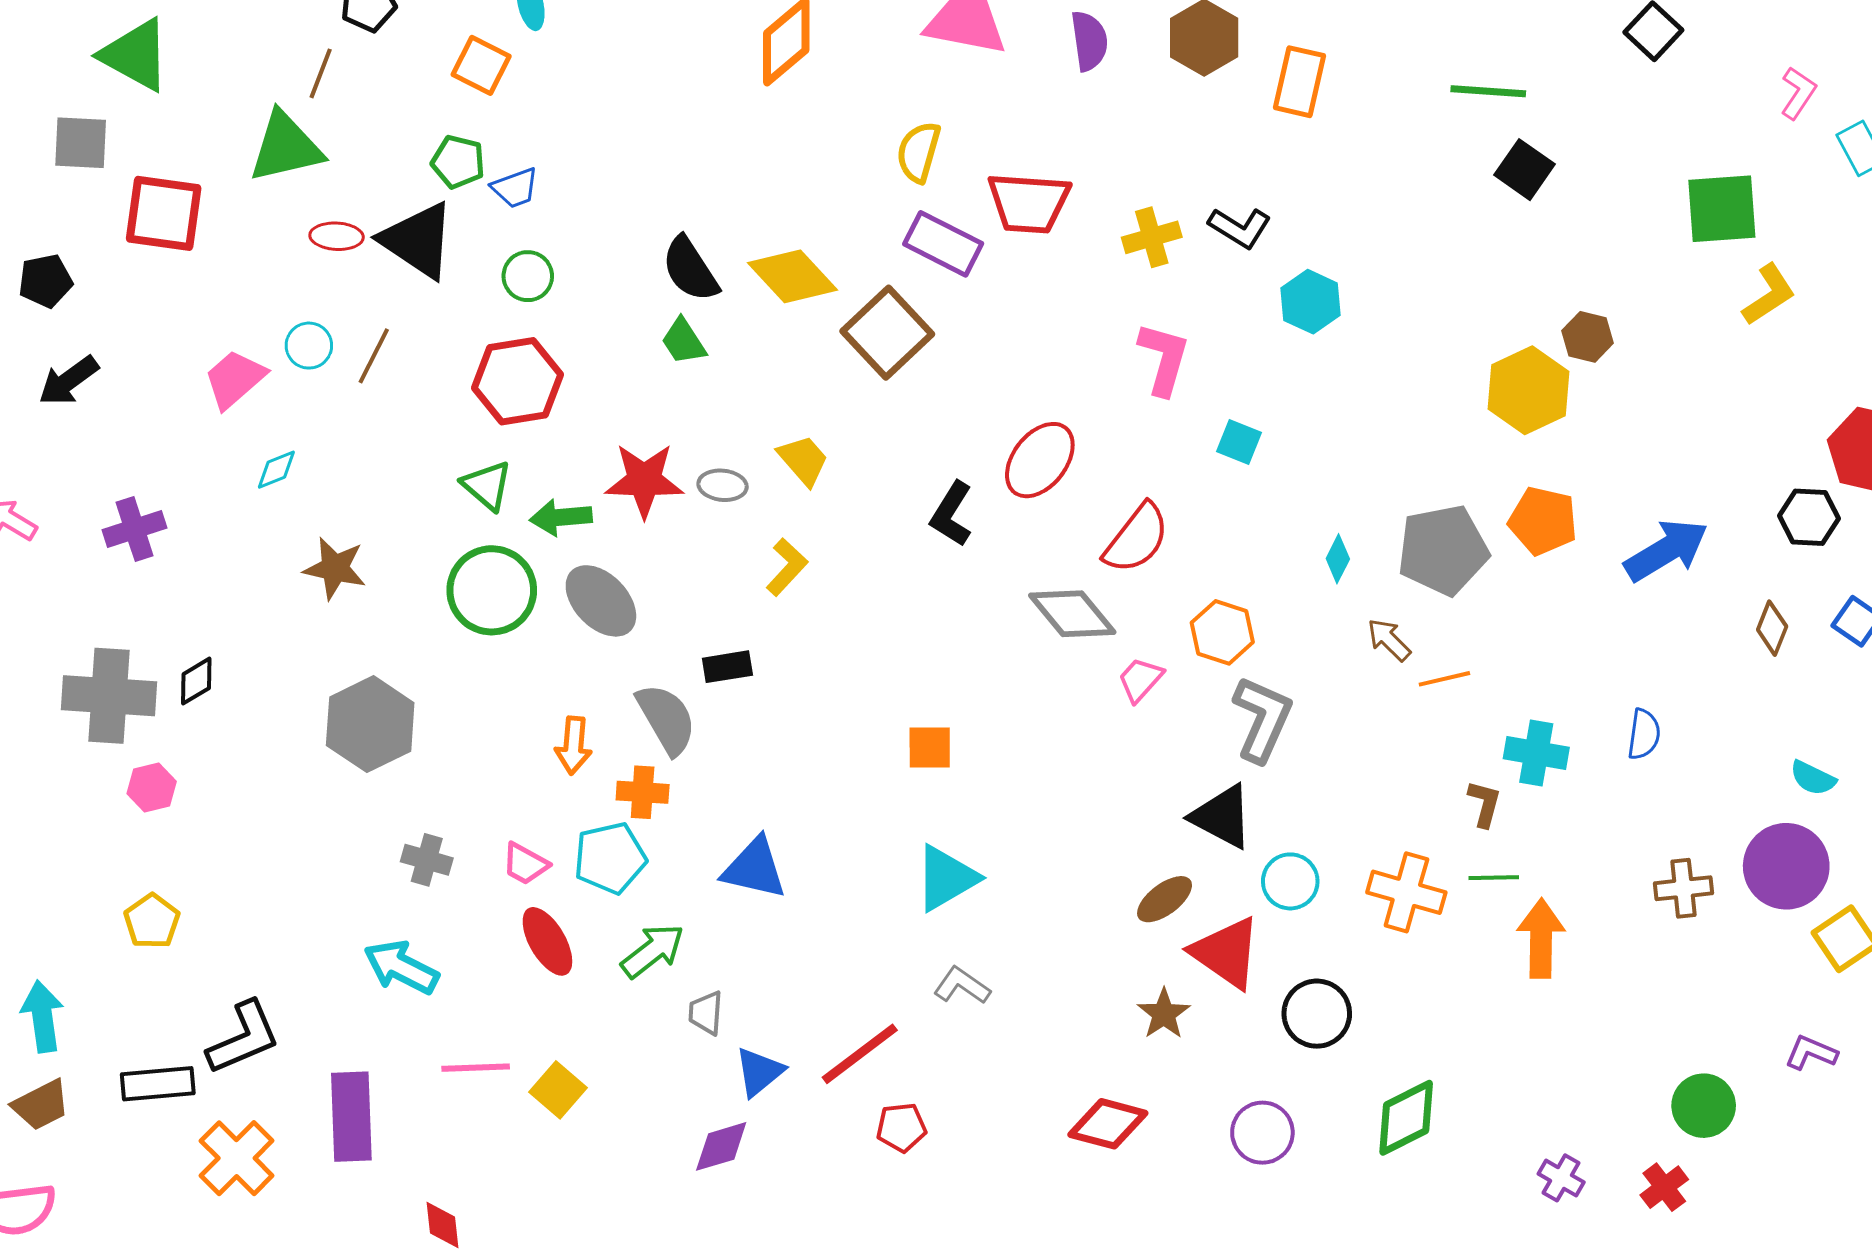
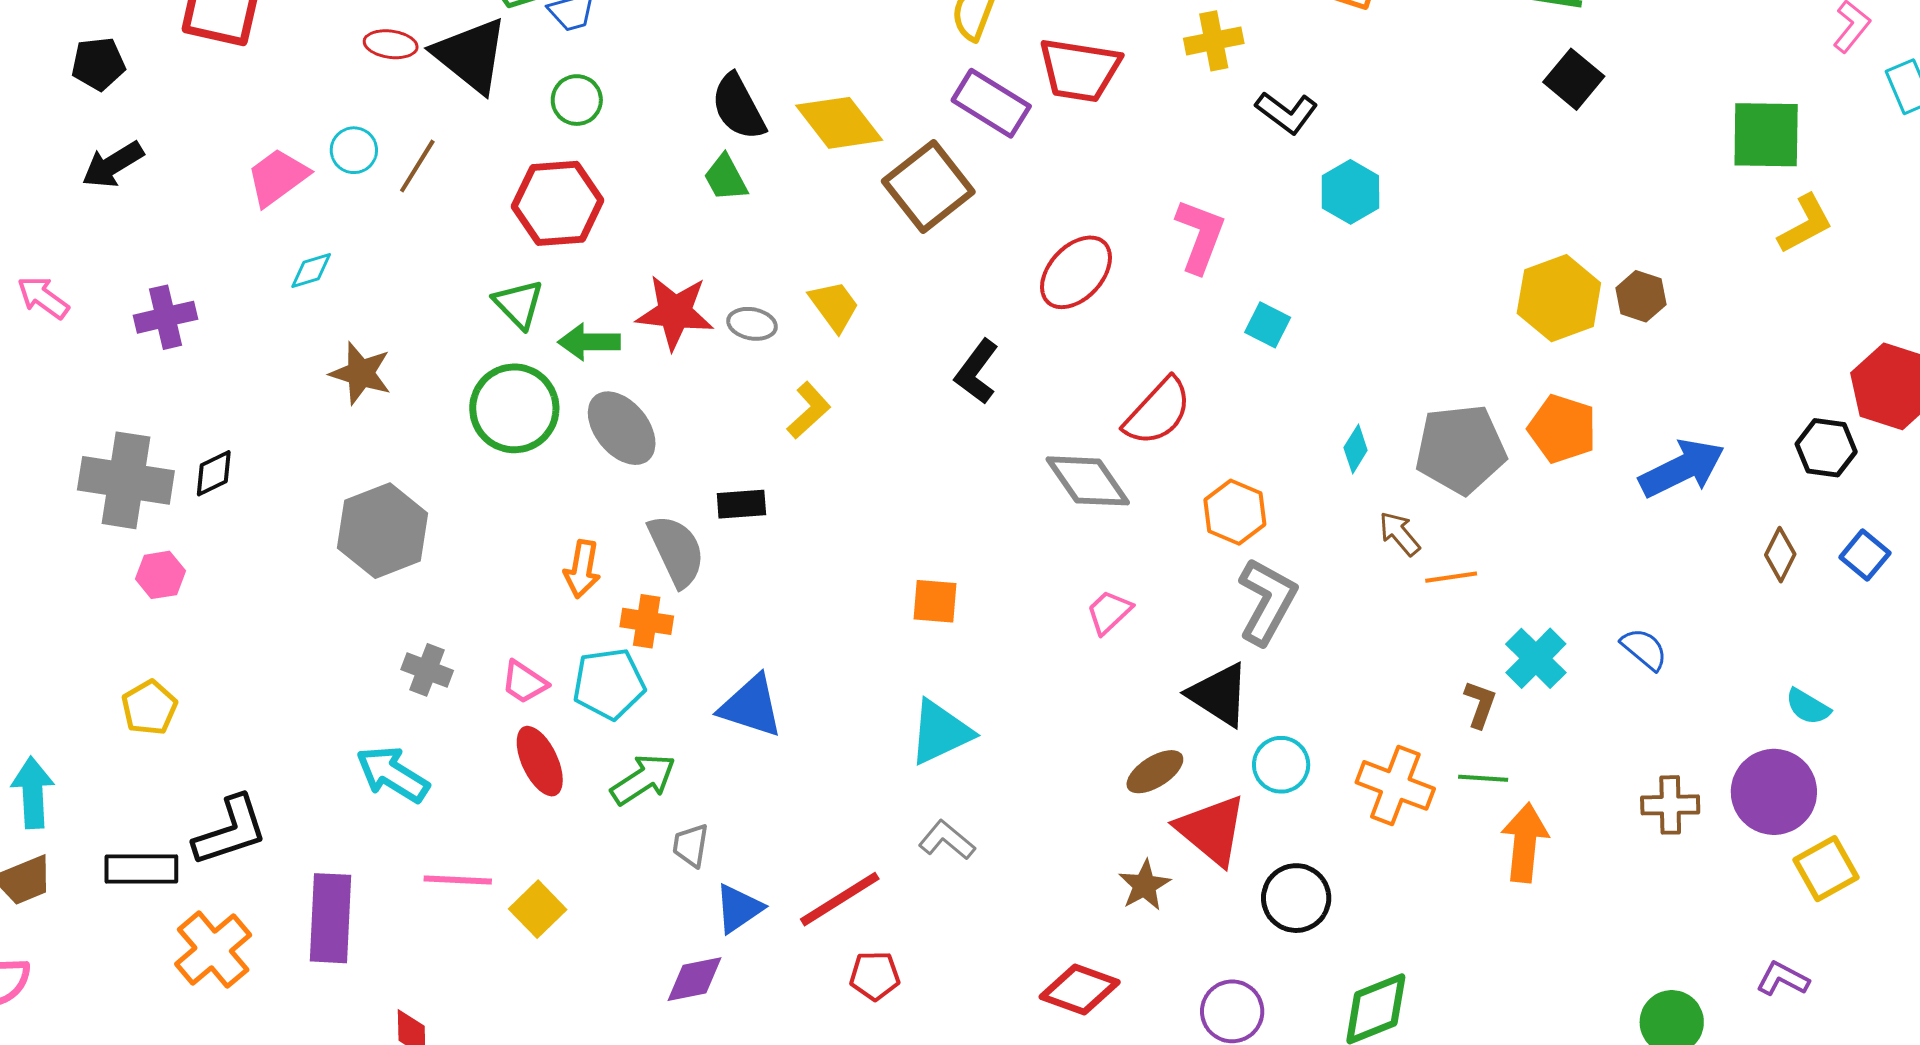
yellow cross: (1152, 237) -> (1214, 41), moved
brown hexagon: (1588, 337) -> (1641, 296), moved
red ellipse: (1040, 460) -> (1076, 272), moved
pink trapezoid: (1140, 680) -> (1109, 612), moved
blue semicircle: (1644, 734) -> (1644, 649), turned -63
cyan cross: (1536, 753) -> (1536, 658), turned 30

